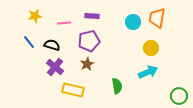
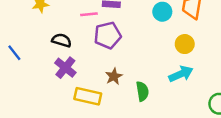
pink line: (64, 23) -> (89, 14), moved
blue line: (29, 42) -> (14, 53), moved
brown star: (87, 64) -> (114, 76), moved

